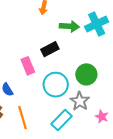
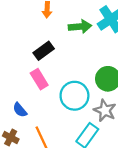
black rectangle: (50, 49) -> (44, 51), moved

